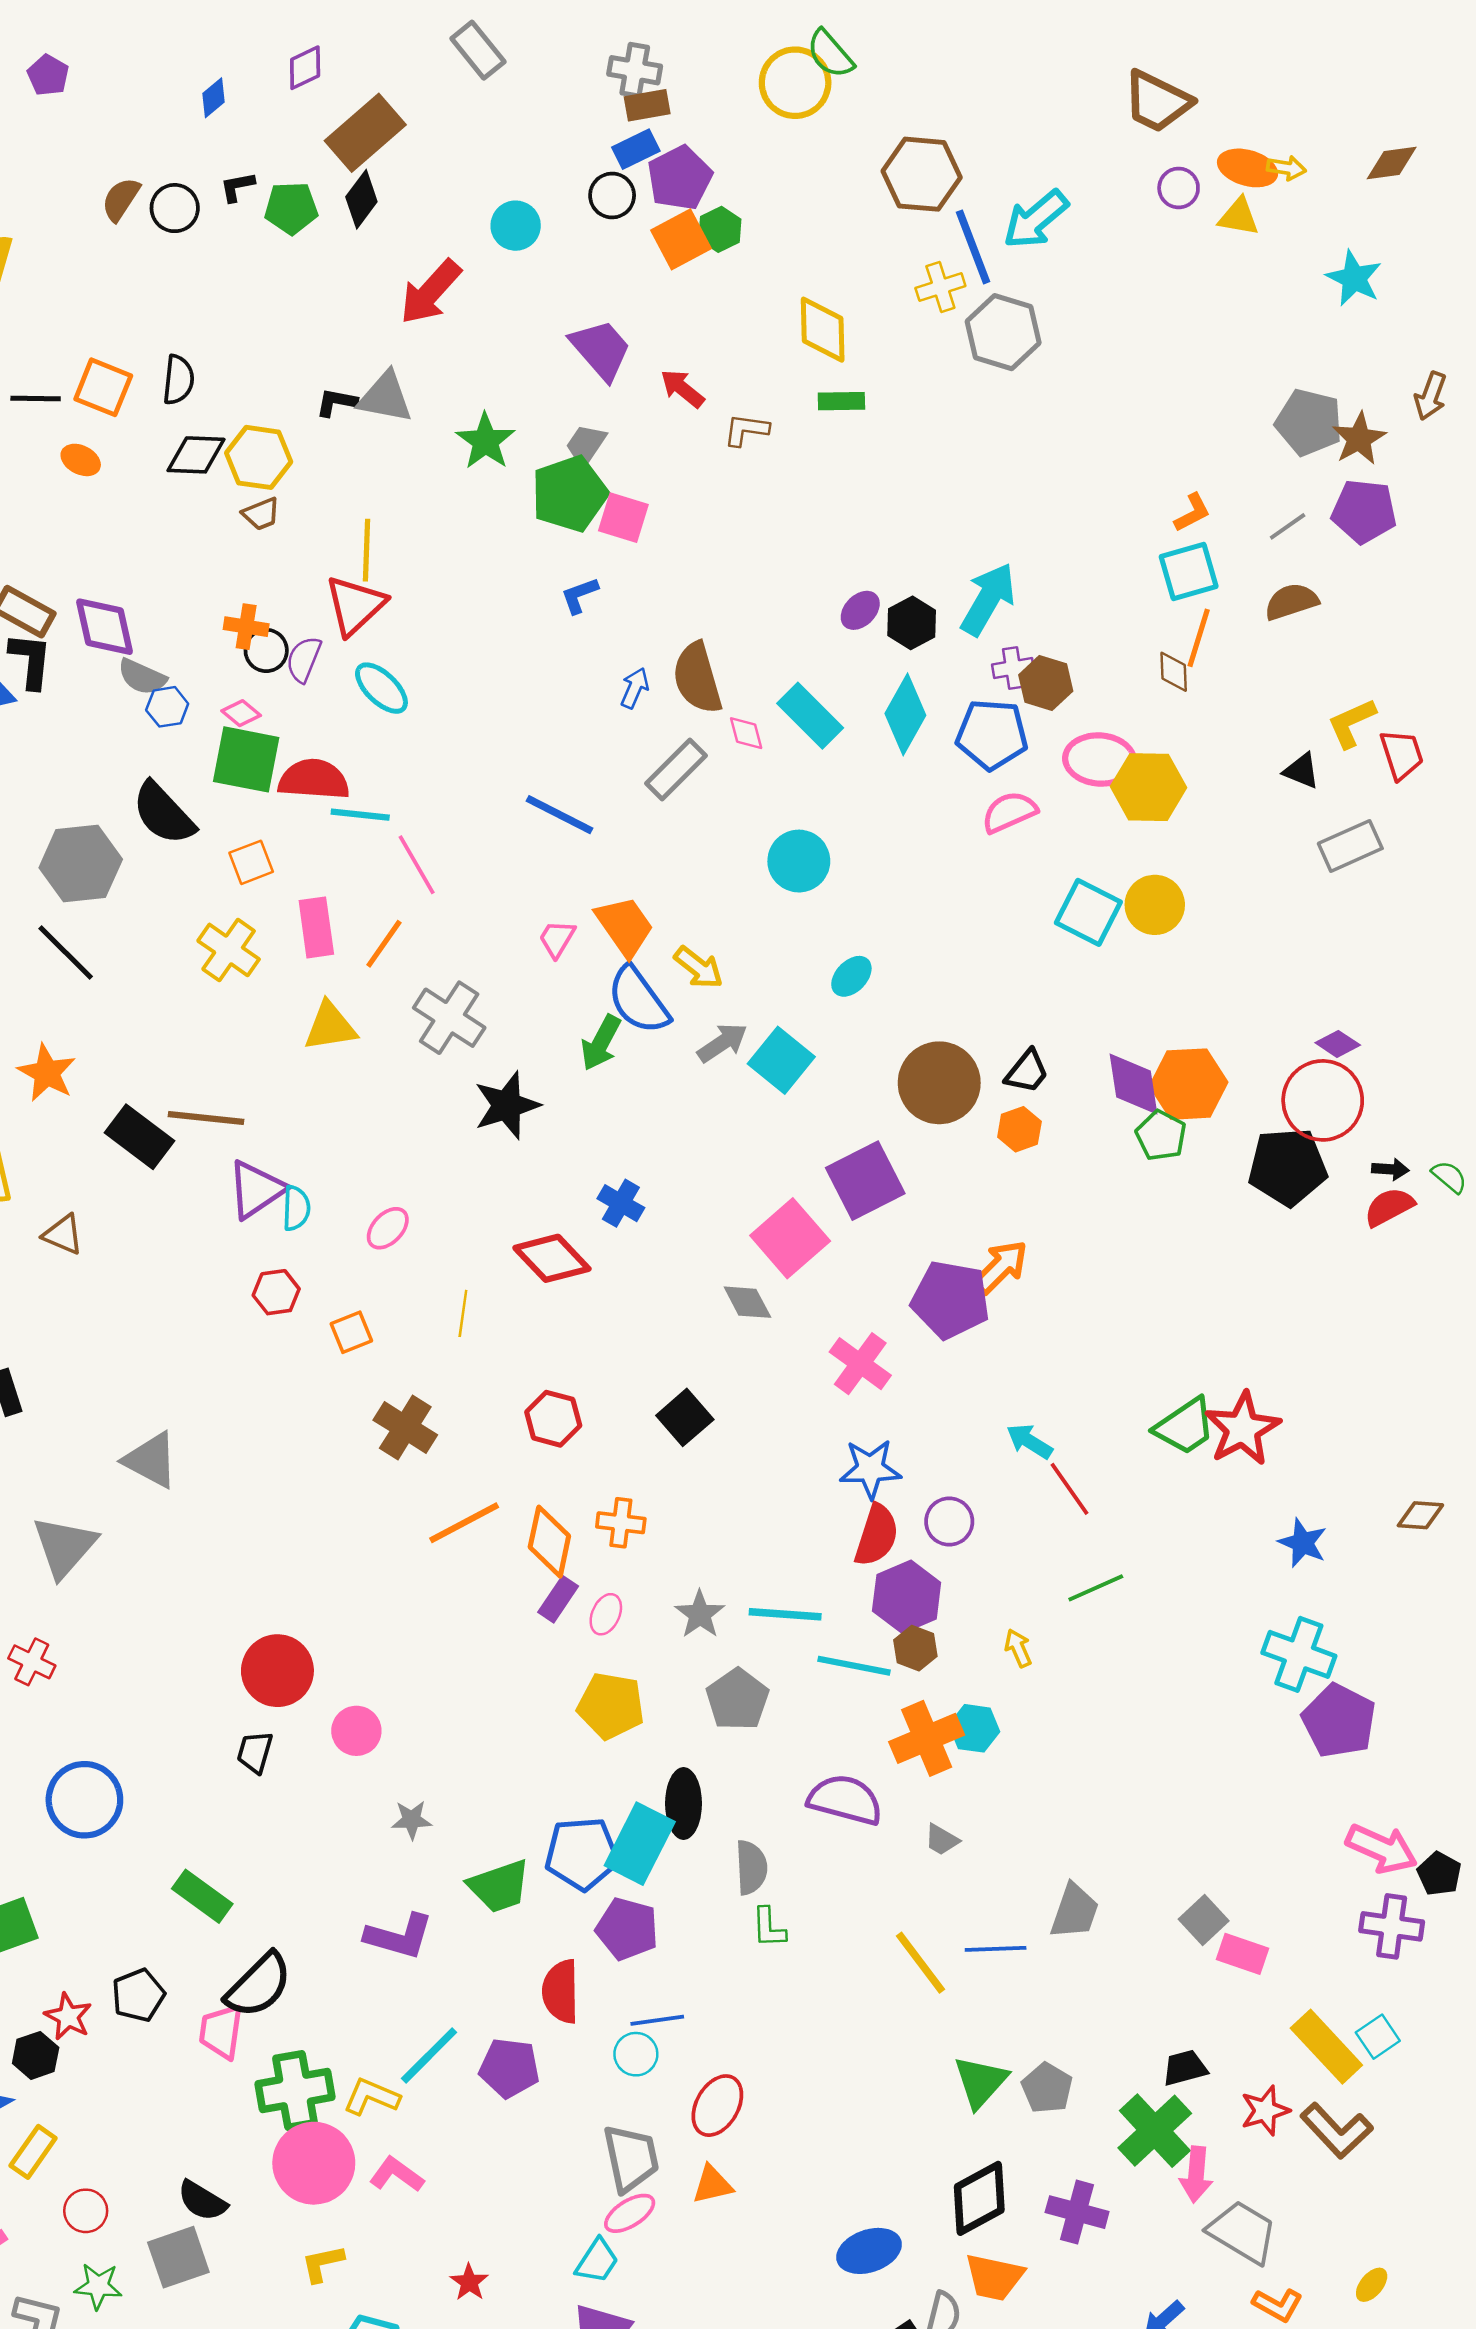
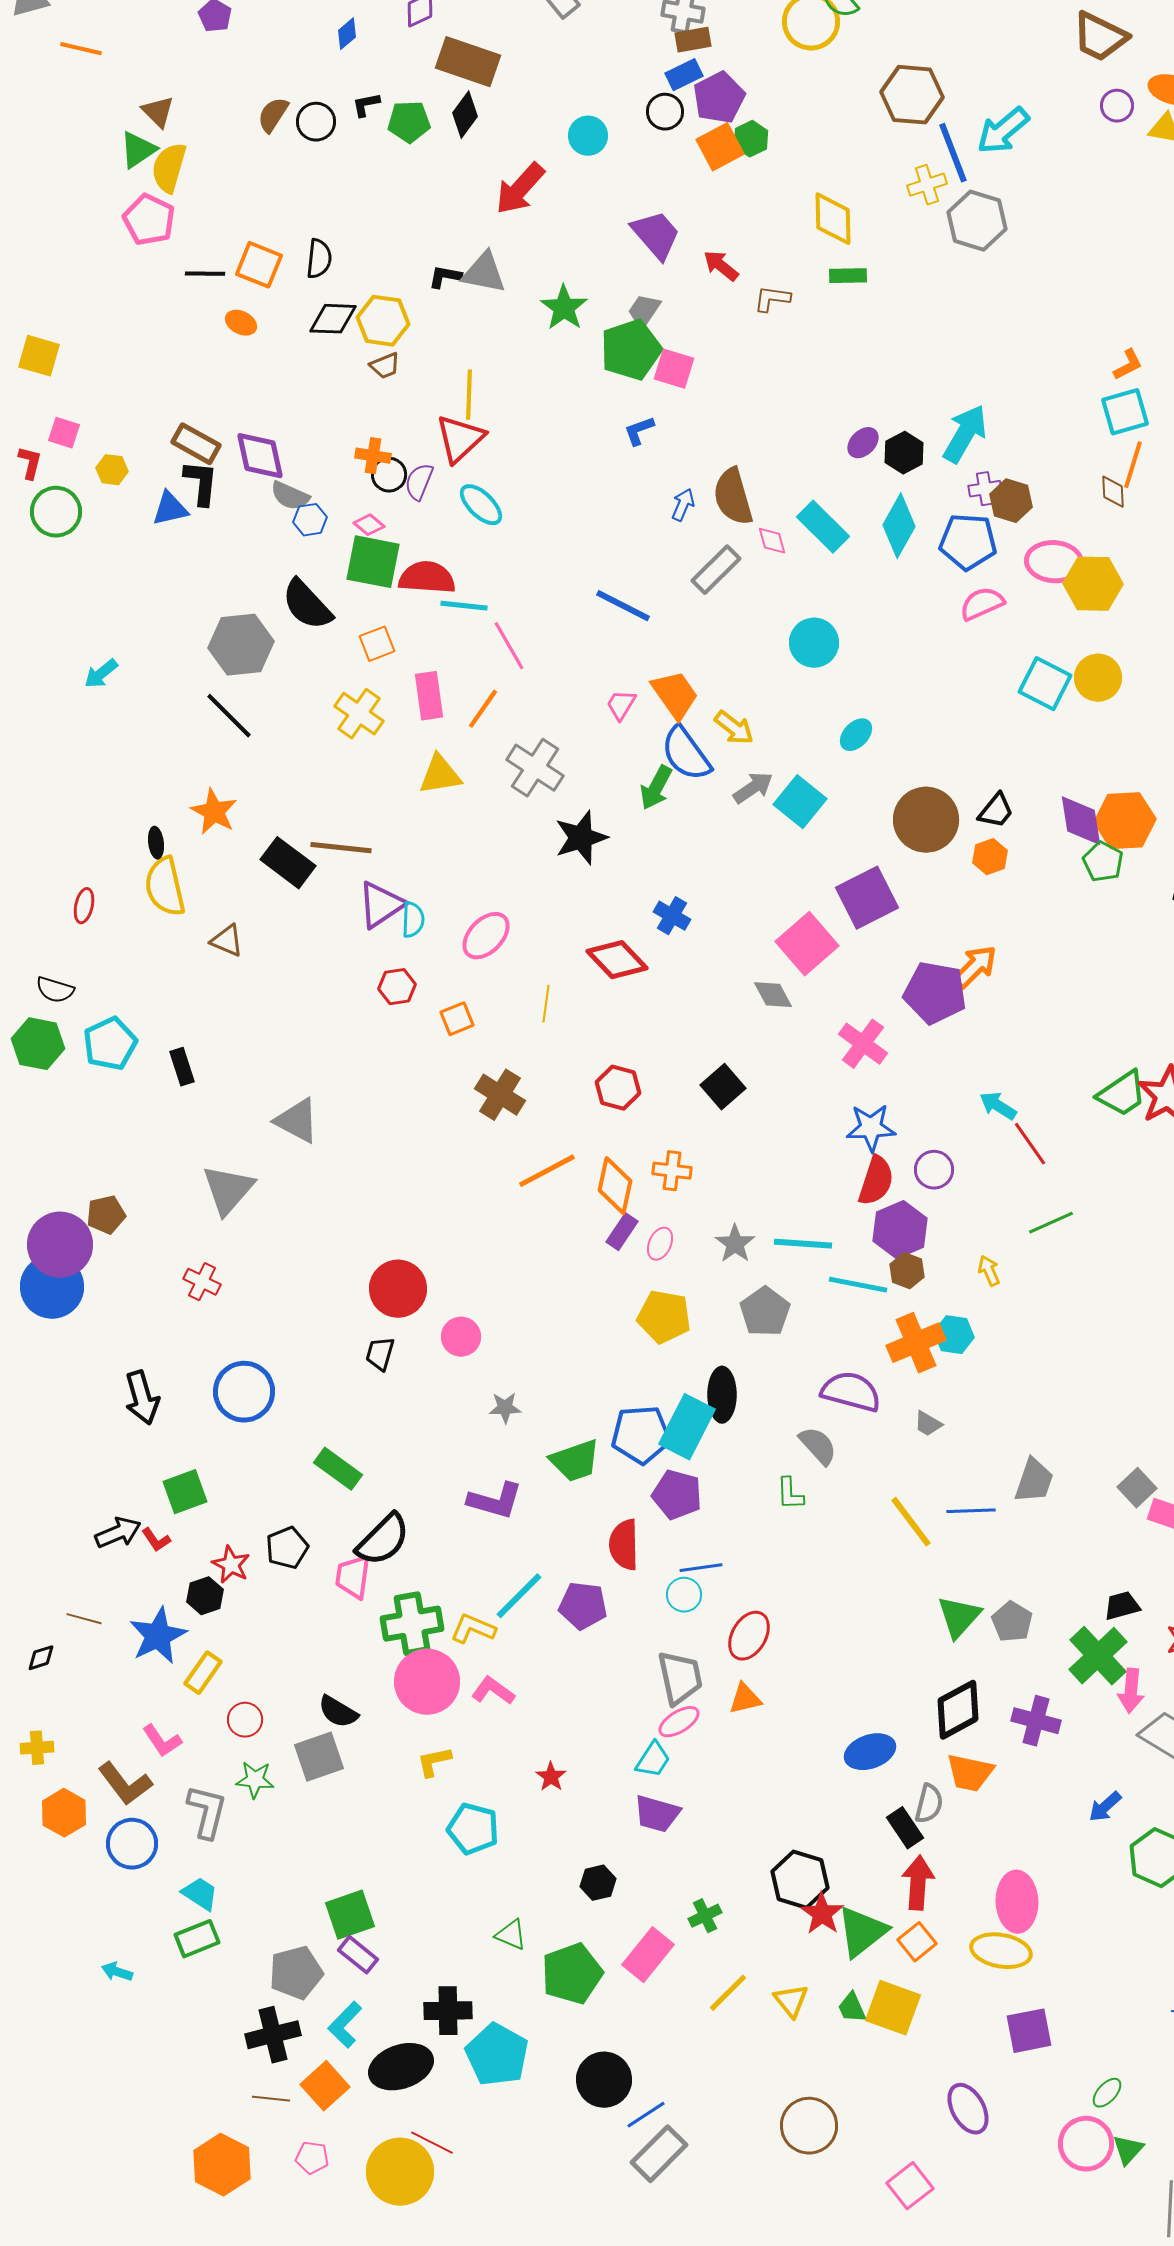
brown rectangle: (365, 133) -> (468, 62), turned 60
pink ellipse: (388, 1228) -> (486, 936), size x1.4
gray semicircle: (751, 1867) -> (818, 1446), moved, turned -39

